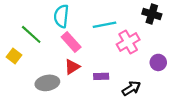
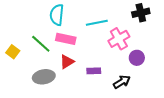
black cross: (152, 14) -> (141, 13), turned -30
green line: (31, 34) -> (41, 44), moved
pink rectangle: (71, 42) -> (66, 39), turned -36
purple circle: (158, 62) -> (137, 58), moved

